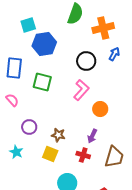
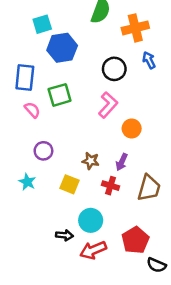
blue arrow: (114, 54) -> (149, 60), turned -56
green square: (42, 82) -> (60, 95), turned -30
pink semicircle: (12, 100) -> (32, 110), moved
brown star: (58, 135) -> (91, 161), moved

